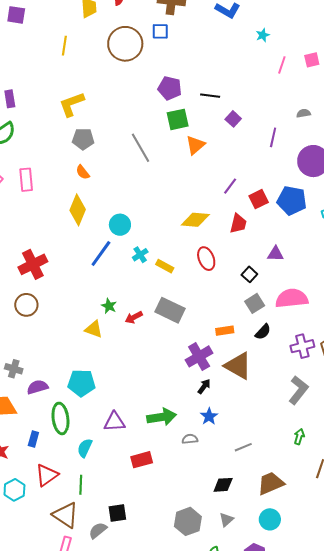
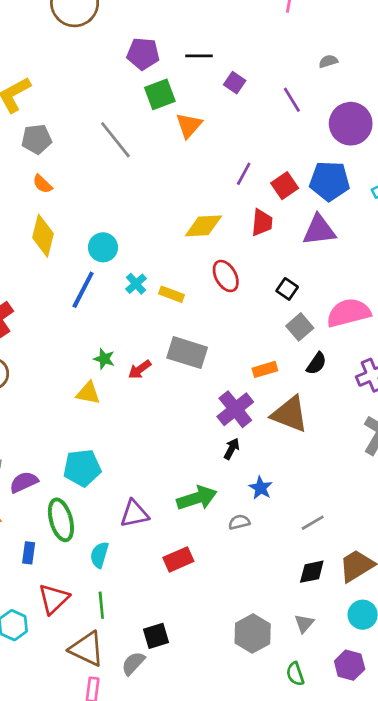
purple line: (273, 137) -> (292, 100), turned -36
purple triangle: (275, 254) -> (319, 230), moved, size x1.5
black arrow: (204, 386) -> (232, 449), moved
black diamond: (223, 485) -> (312, 572), moved

